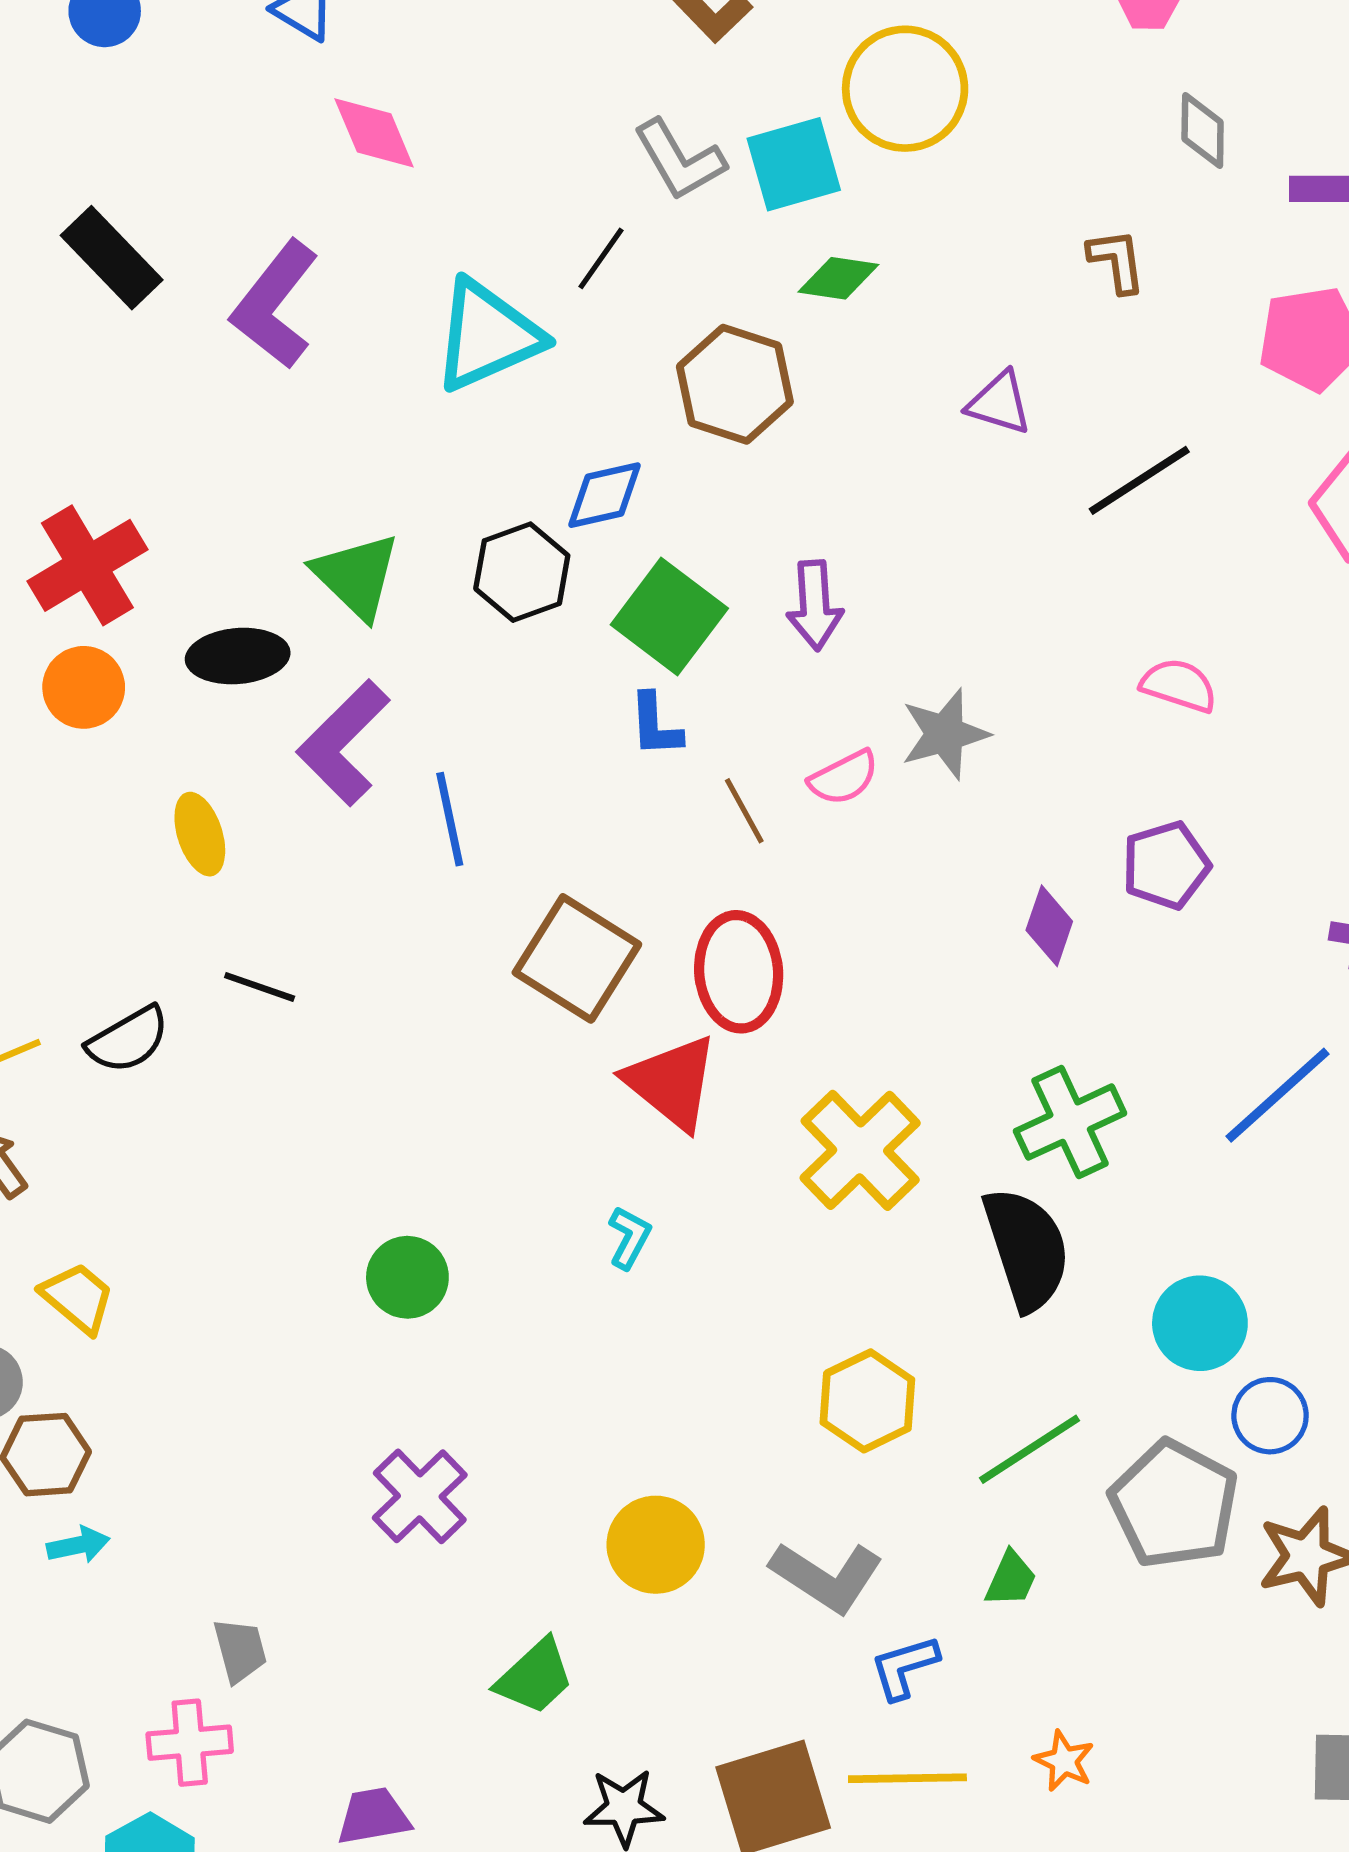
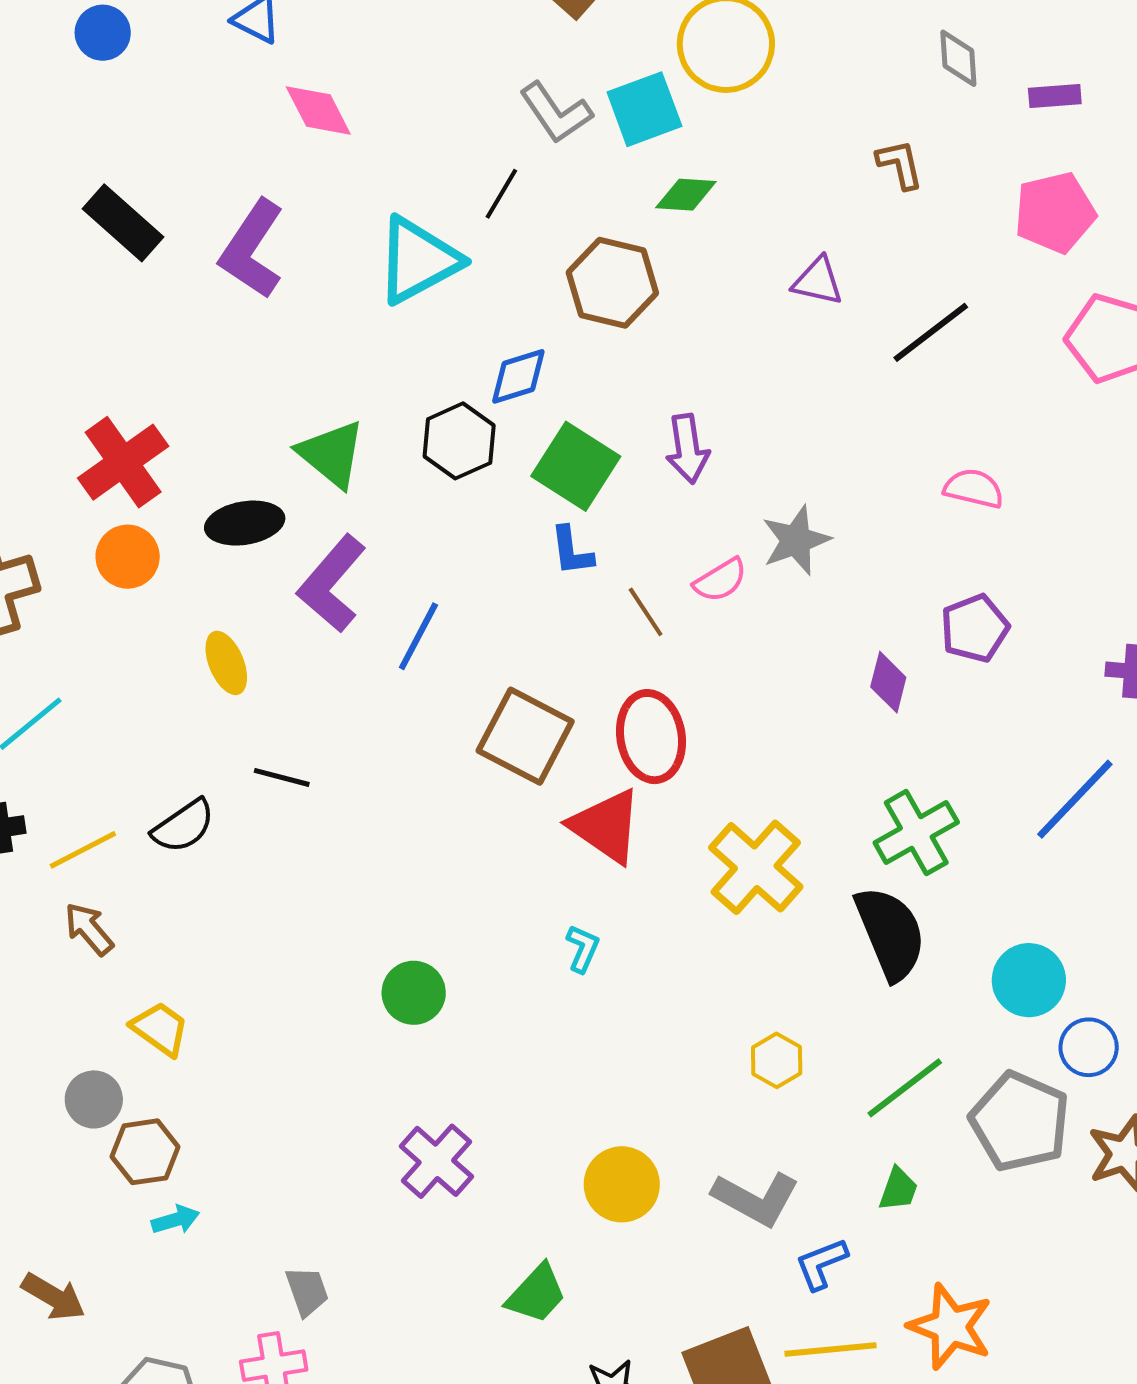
blue line: (450, 819) -> (418, 636), turned 44
yellow hexagon: (867, 1401) -> (777, 1060), size x0.7
orange star: (1064, 1761) -> (950, 1327), size x1.8

